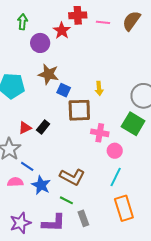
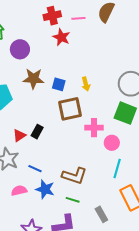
red star: (62, 31) -> (61, 37), moved
blue square: (64, 90) -> (59, 84), moved
blue line: (27, 166) -> (35, 169), moved
gray rectangle: (83, 218) -> (101, 214), moved

